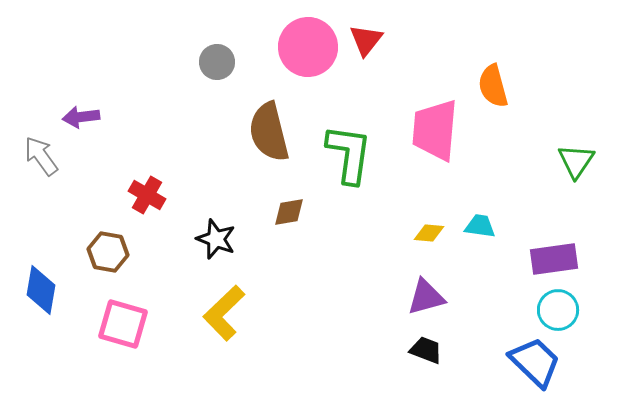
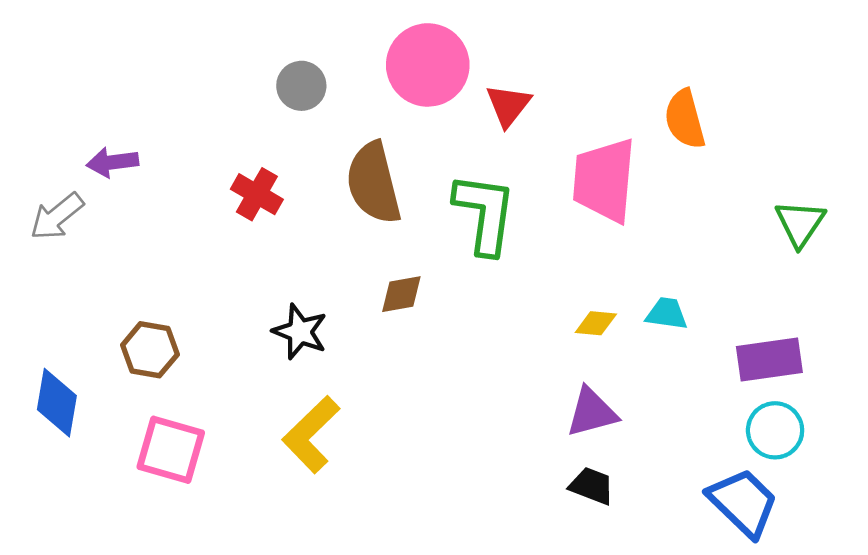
red triangle: (366, 40) -> (508, 105), moved
gray arrow: (41, 156) -> (57, 216), turned -93
red cross: (147, 195) -> (257, 194), moved

